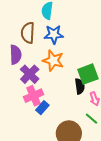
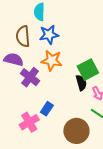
purple semicircle: (16, 55) -> (14, 60), turned -66
pink cross: (33, 96) -> (29, 122), moved

